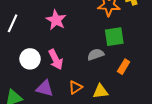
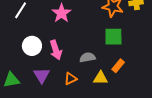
gray semicircle: (96, 54) -> (87, 57), moved
purple triangle: (45, 88) -> (42, 75), turned 36
yellow triangle: (100, 91) -> (101, 78), moved

